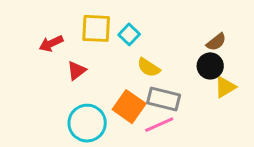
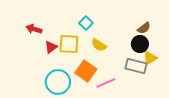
yellow square: (96, 28) -> (69, 44), moved
red arrow: (51, 43) -> (34, 29), turned 42
gray rectangle: (164, 99) -> (136, 66), moved

